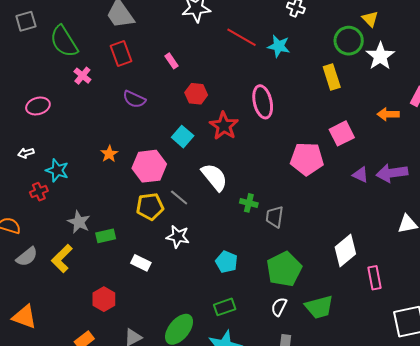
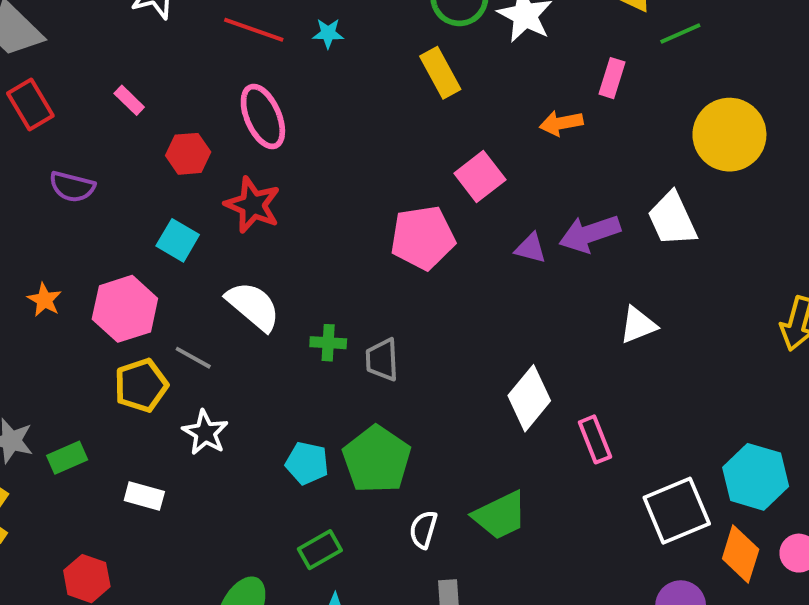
cyan star: (279, 46) -> (328, 33), size x0.7
pink ellipse: (263, 102) -> (263, 117), moved
white star: (178, 237) -> (205, 433), turned 30
green pentagon: (284, 269) -> (377, 459), moved

